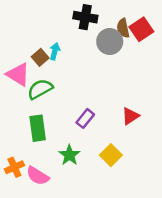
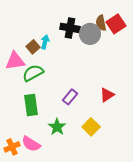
black cross: (85, 17) -> (70, 28), moved
pink triangle: (18, 74) -> (15, 61), turned -40
orange cross: (14, 167) -> (12, 147), moved

